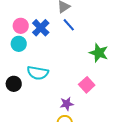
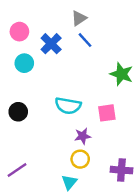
pink circle: (21, 26) -> (19, 32), moved
cyan semicircle: (38, 73) -> (68, 106), moved
pink square: (87, 85) -> (107, 113), turned 35

